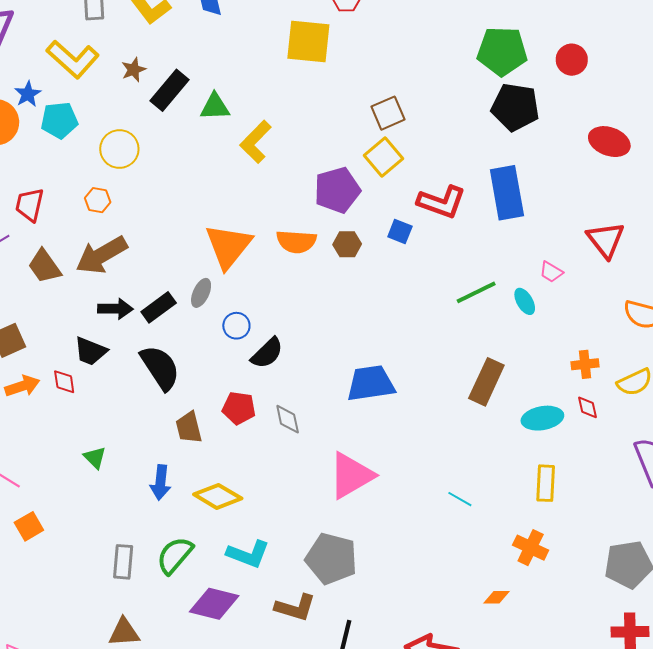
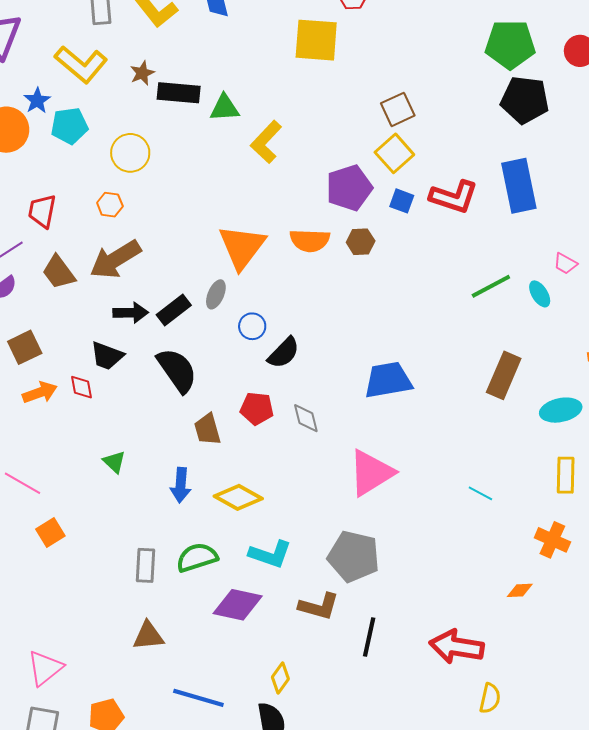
black rectangle: (169, 90) -> (179, 93), turned 57
blue square: (400, 231) -> (402, 201), moved
green semicircle: (175, 555) -> (197, 557), turned 33

